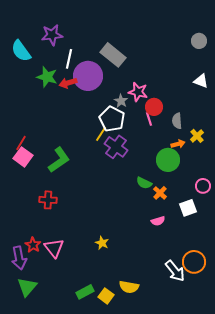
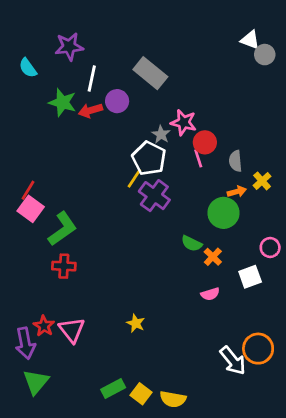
cyan semicircle: (21, 51) -> (28, 68), size x0.7
purple circle: (88, 76) -> (117, 101), size x0.6
white triangle: (201, 81) -> (250, 40), moved
green L-shape: (59, 160) -> (63, 229), moved
yellow semicircle: (129, 287) -> (173, 399), moved

